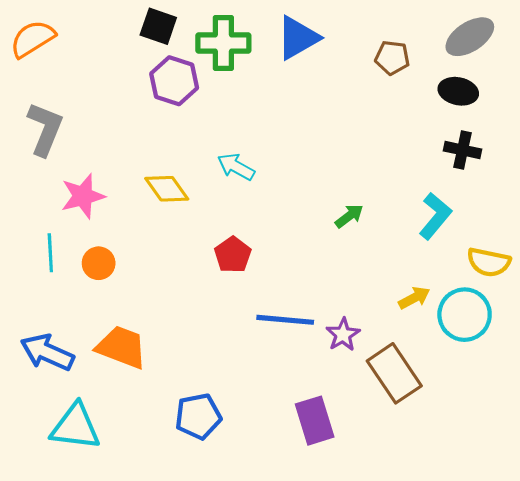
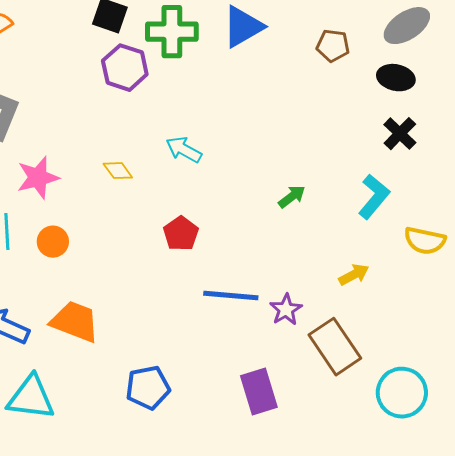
black cross: (462, 150) -> (400, 134), turned 32
yellow diamond: (167, 189) -> (118, 171), size x0.7
cyan circle: (465, 315) -> (402, 393), moved

